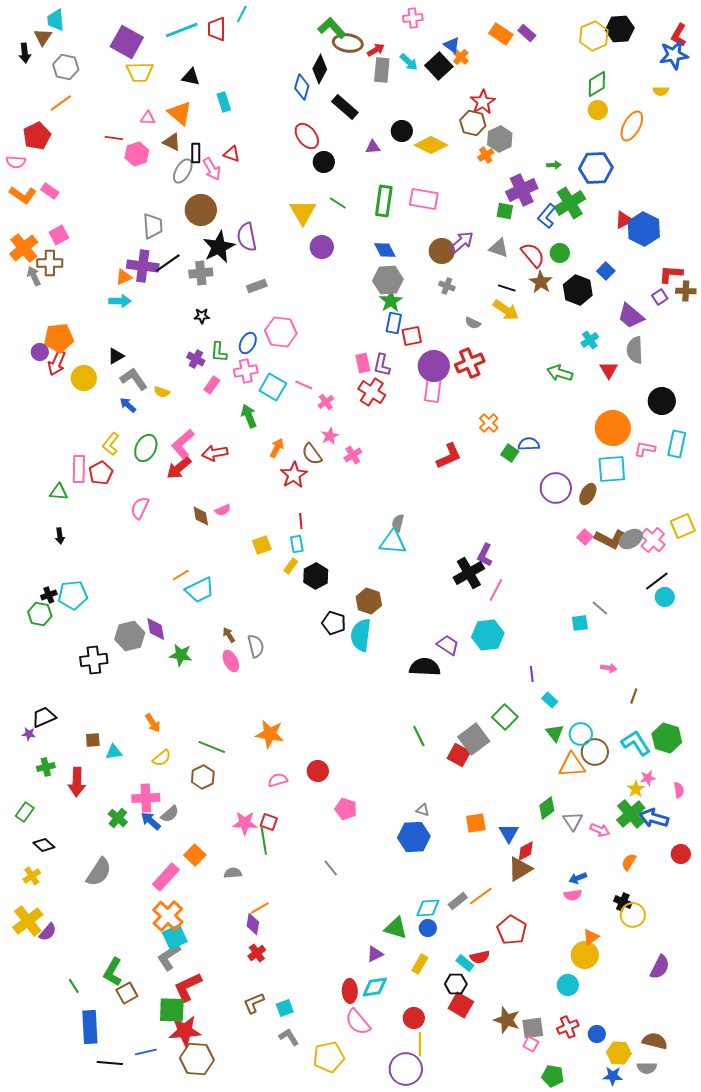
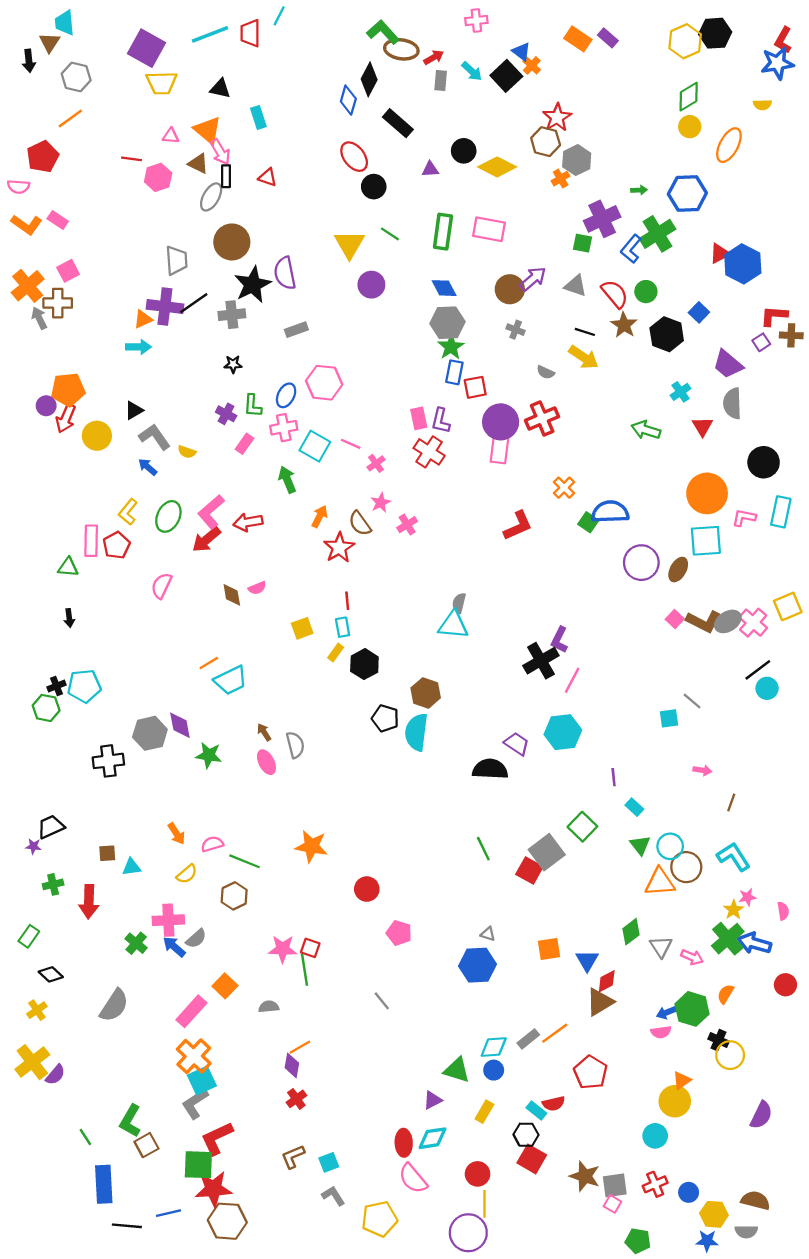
gray rectangle: (382, 70) -> (441, 80), size x0.7
pink arrow: (212, 169) -> (220, 152), moved
blue semicircle: (529, 444) -> (610, 512), size x1.5
green hexagon: (667, 738) -> (692, 1009), moved
pink semicircle: (278, 780) -> (212, 844), moved

